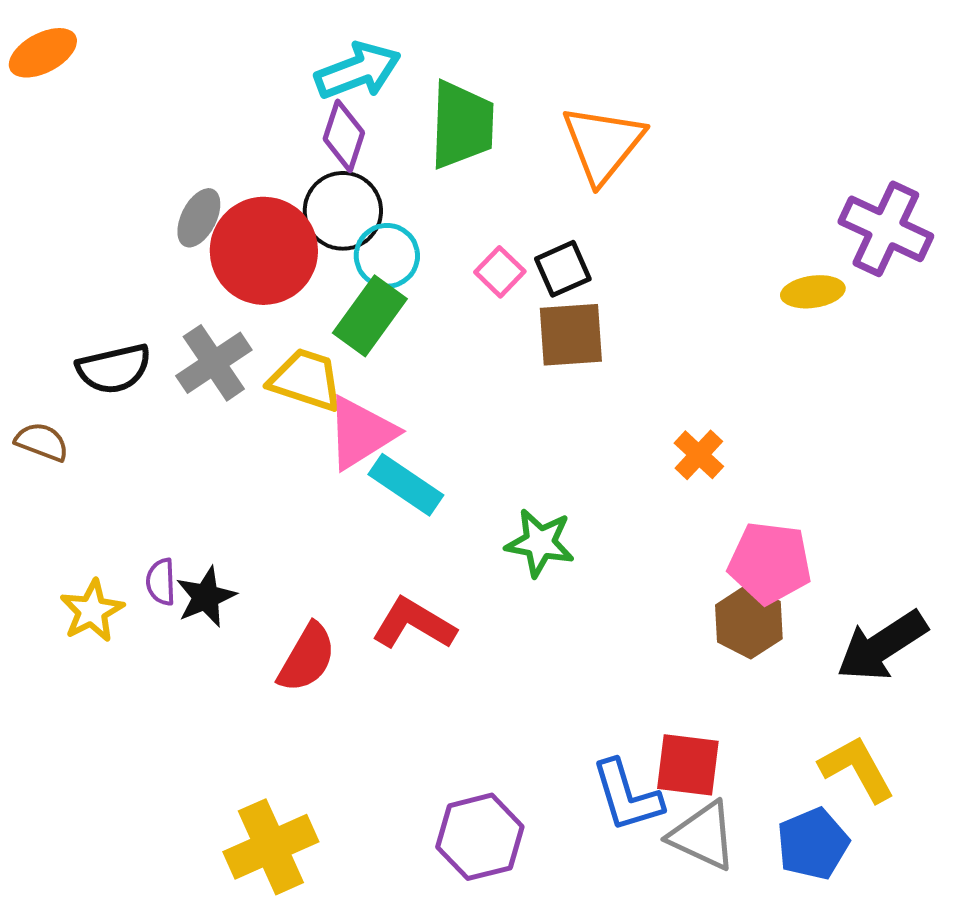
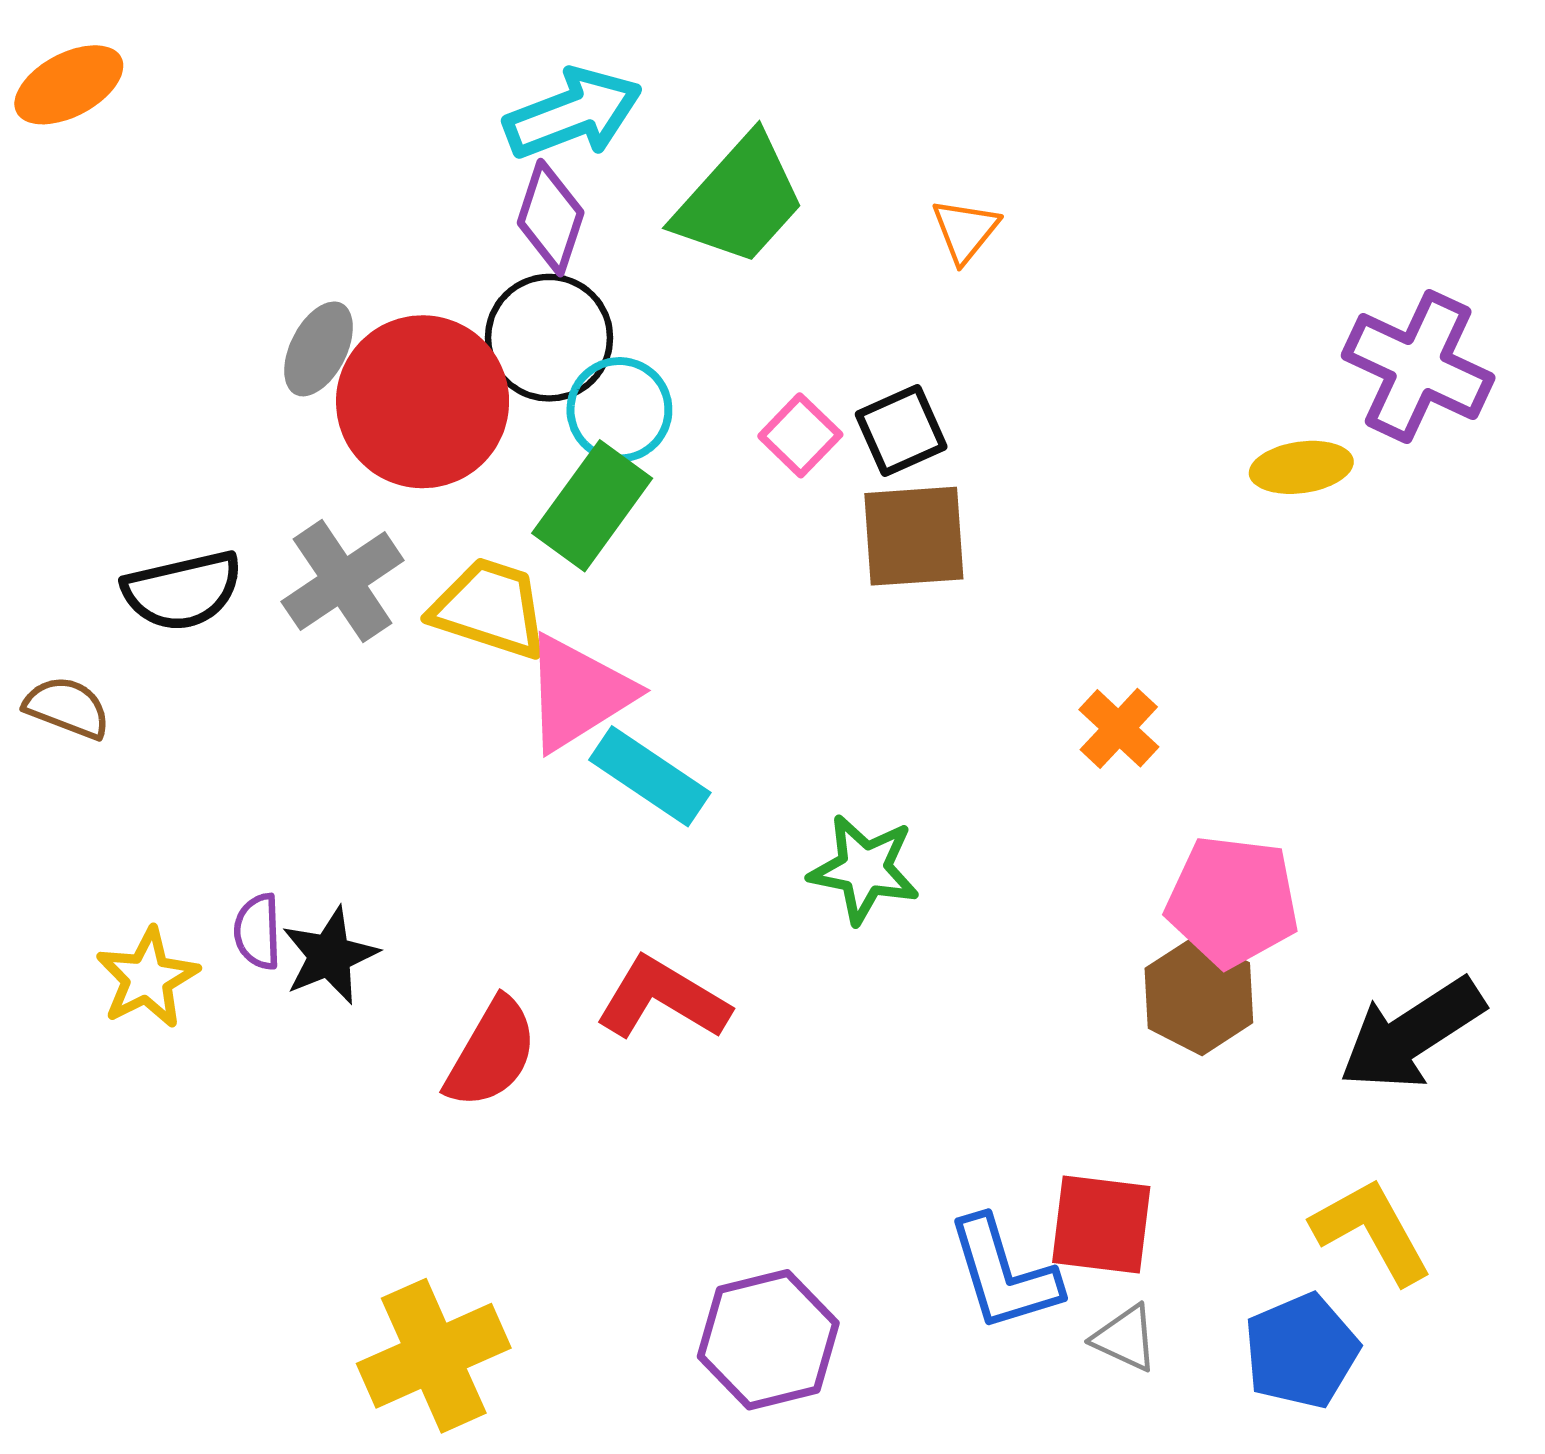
green trapezoid: (462, 125) -> (739, 200), turned 40
orange triangle: (603, 144) -> (965, 230), size x0.5
gray triangle: (703, 836) -> (1125, 1338), size x0.6

